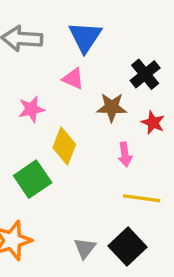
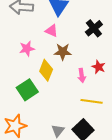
brown star: (112, 107) -> (63, 52), moved
red star: (153, 123) -> (99, 67), moved

